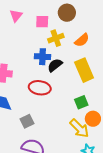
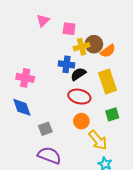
brown circle: (67, 13) -> (94, 44), moved
red ellipse: (40, 88) -> (79, 97), moved
green square: (81, 102) -> (112, 114), moved
orange circle: (93, 119) -> (81, 121), moved

